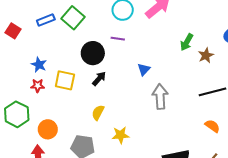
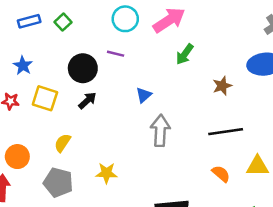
green square: (73, 18) -> (63, 22), size x0.6
green arrow: (187, 42) -> (185, 54), moved
blue star: (39, 65) -> (23, 66), moved
yellow semicircle: (98, 113) -> (63, 143), moved

